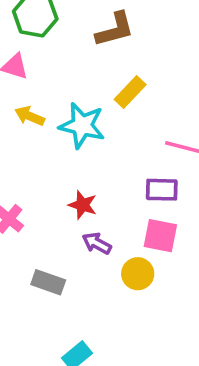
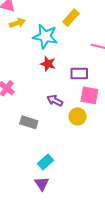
yellow arrow: (30, 116) -> (17, 23), moved, turned 140
purple rectangle: (162, 190) -> (79, 73), moved
red star: (83, 205) -> (48, 64), moved

